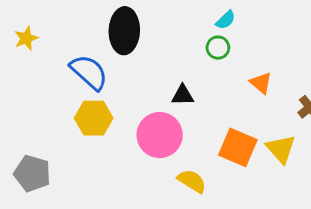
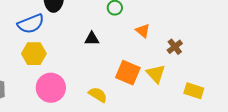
blue semicircle: (89, 72) -> (31, 24), turned 116
pink circle: (160, 135) -> (51, 88), moved

